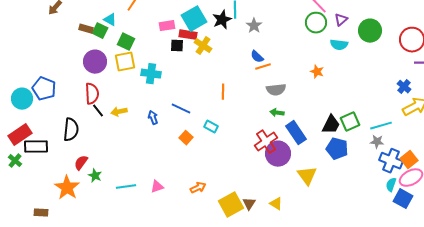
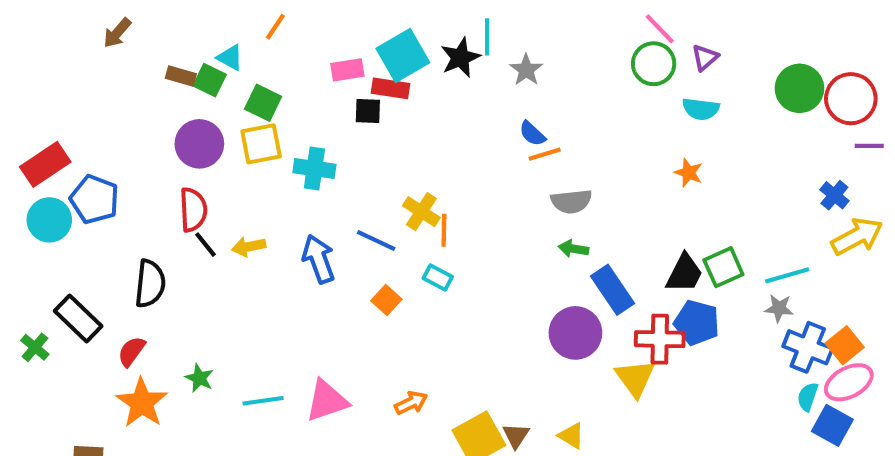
green circle: (370, 31) -> (799, 88), moved
yellow cross: (203, 46) -> (421, 212), moved
orange star: (317, 72) -> (688, 173), moved
orange line: (223, 92) -> (444, 230), moved
blue arrow: (153, 118) -> (319, 259), size x1.6
red rectangle: (20, 135) -> (45, 164), moved
red cross: (266, 142) -> (660, 339), moved, turned 35
black rectangle: (36, 147) -> (78, 319), turned 45
red semicircle: (81, 163) -> (132, 351), moved
pink triangle: (157, 187) -> (327, 401), size x1.6

